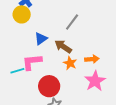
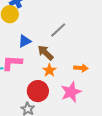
orange arrow: (92, 59) -> (81, 68), moved
red circle: (49, 86) -> (38, 91), moved

